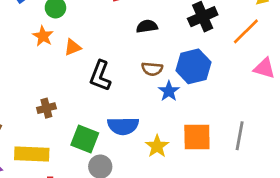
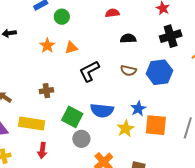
orange star: (43, 36) -> (47, 46), moved
black L-shape: (100, 76) -> (89, 71), turned 35
blue star: (169, 91) -> (138, 109), moved

